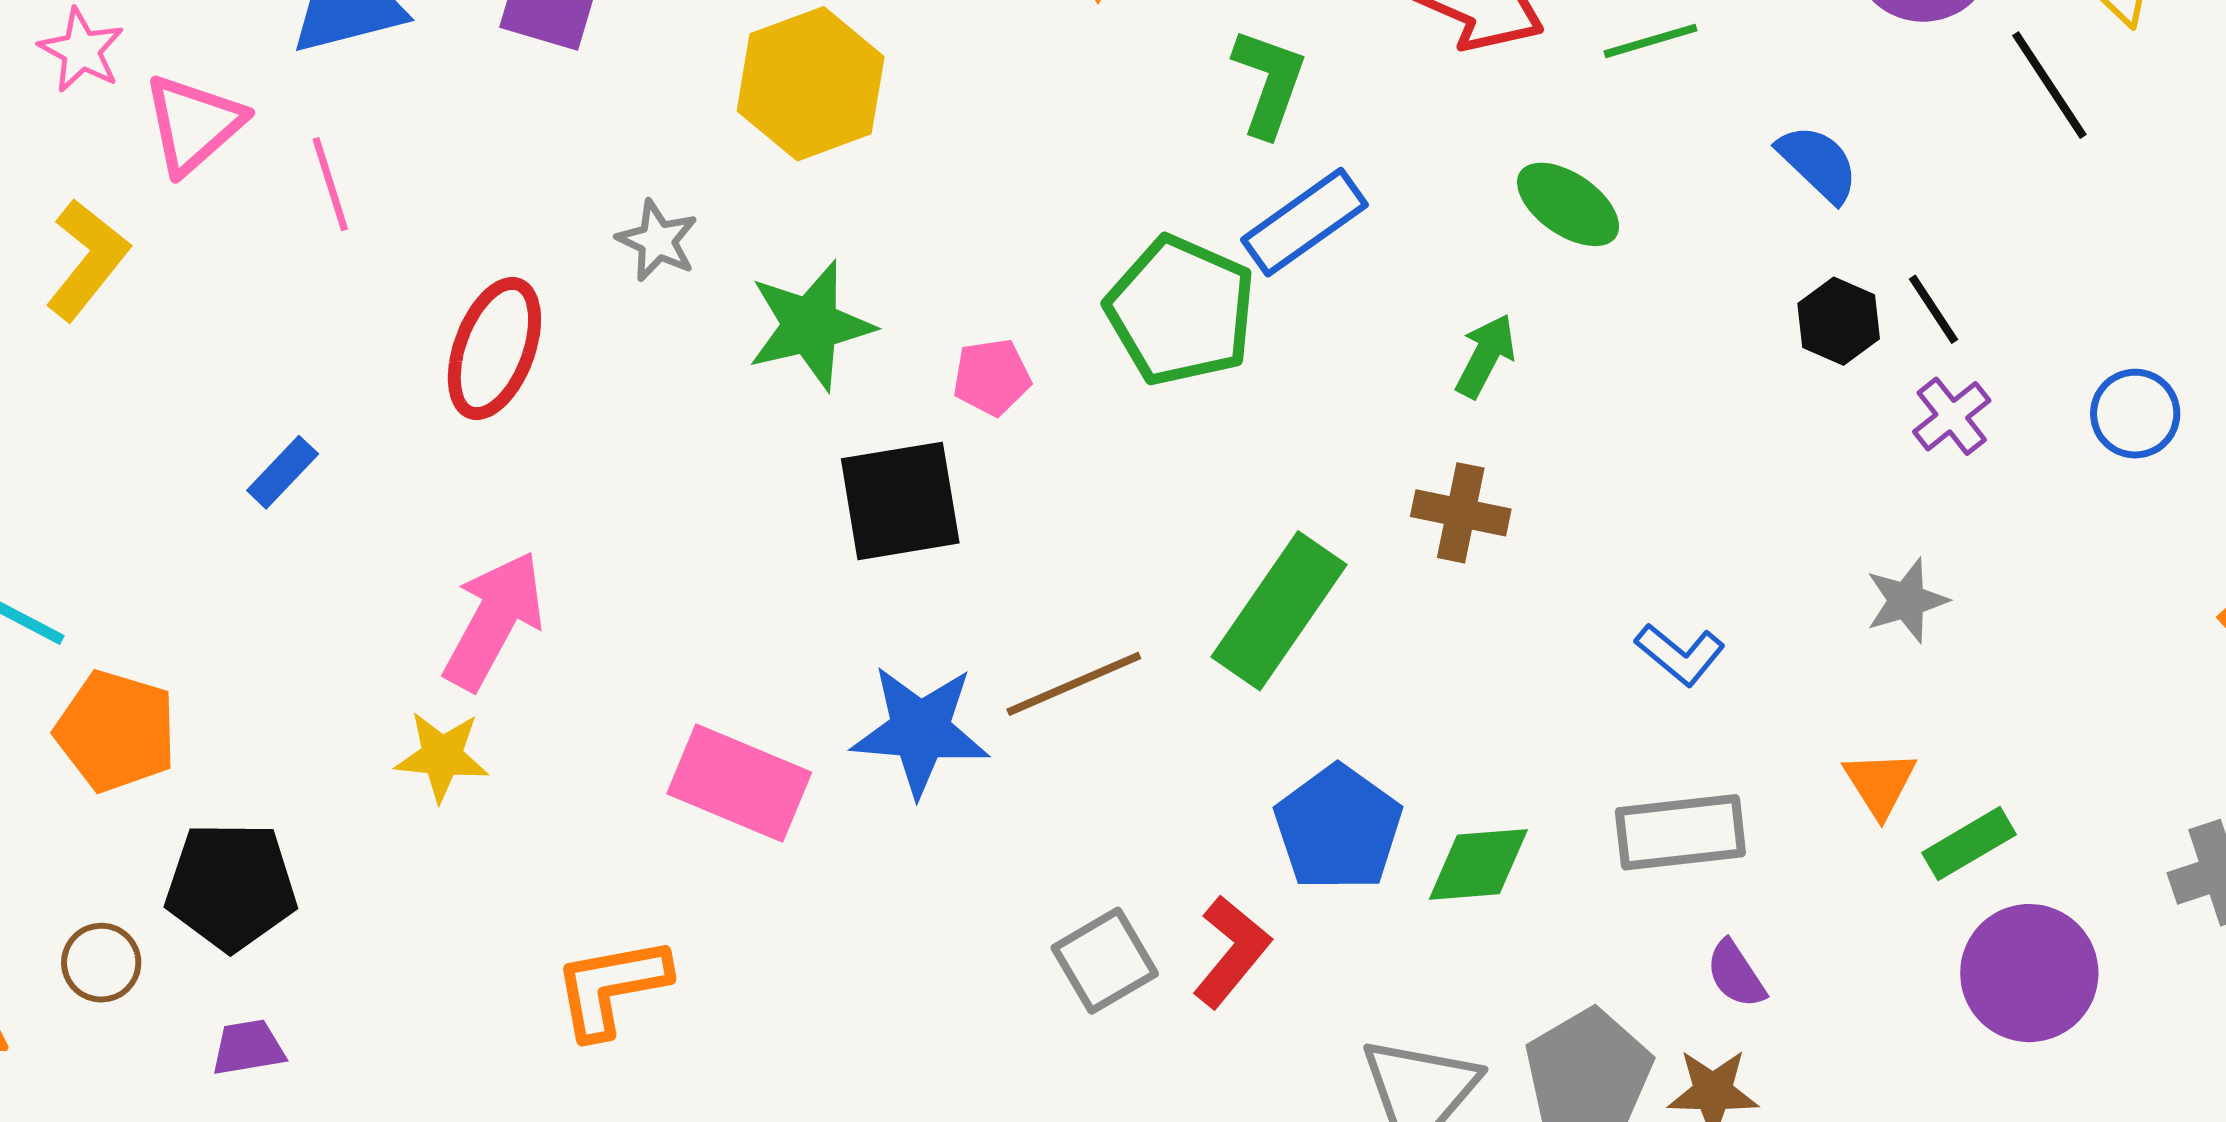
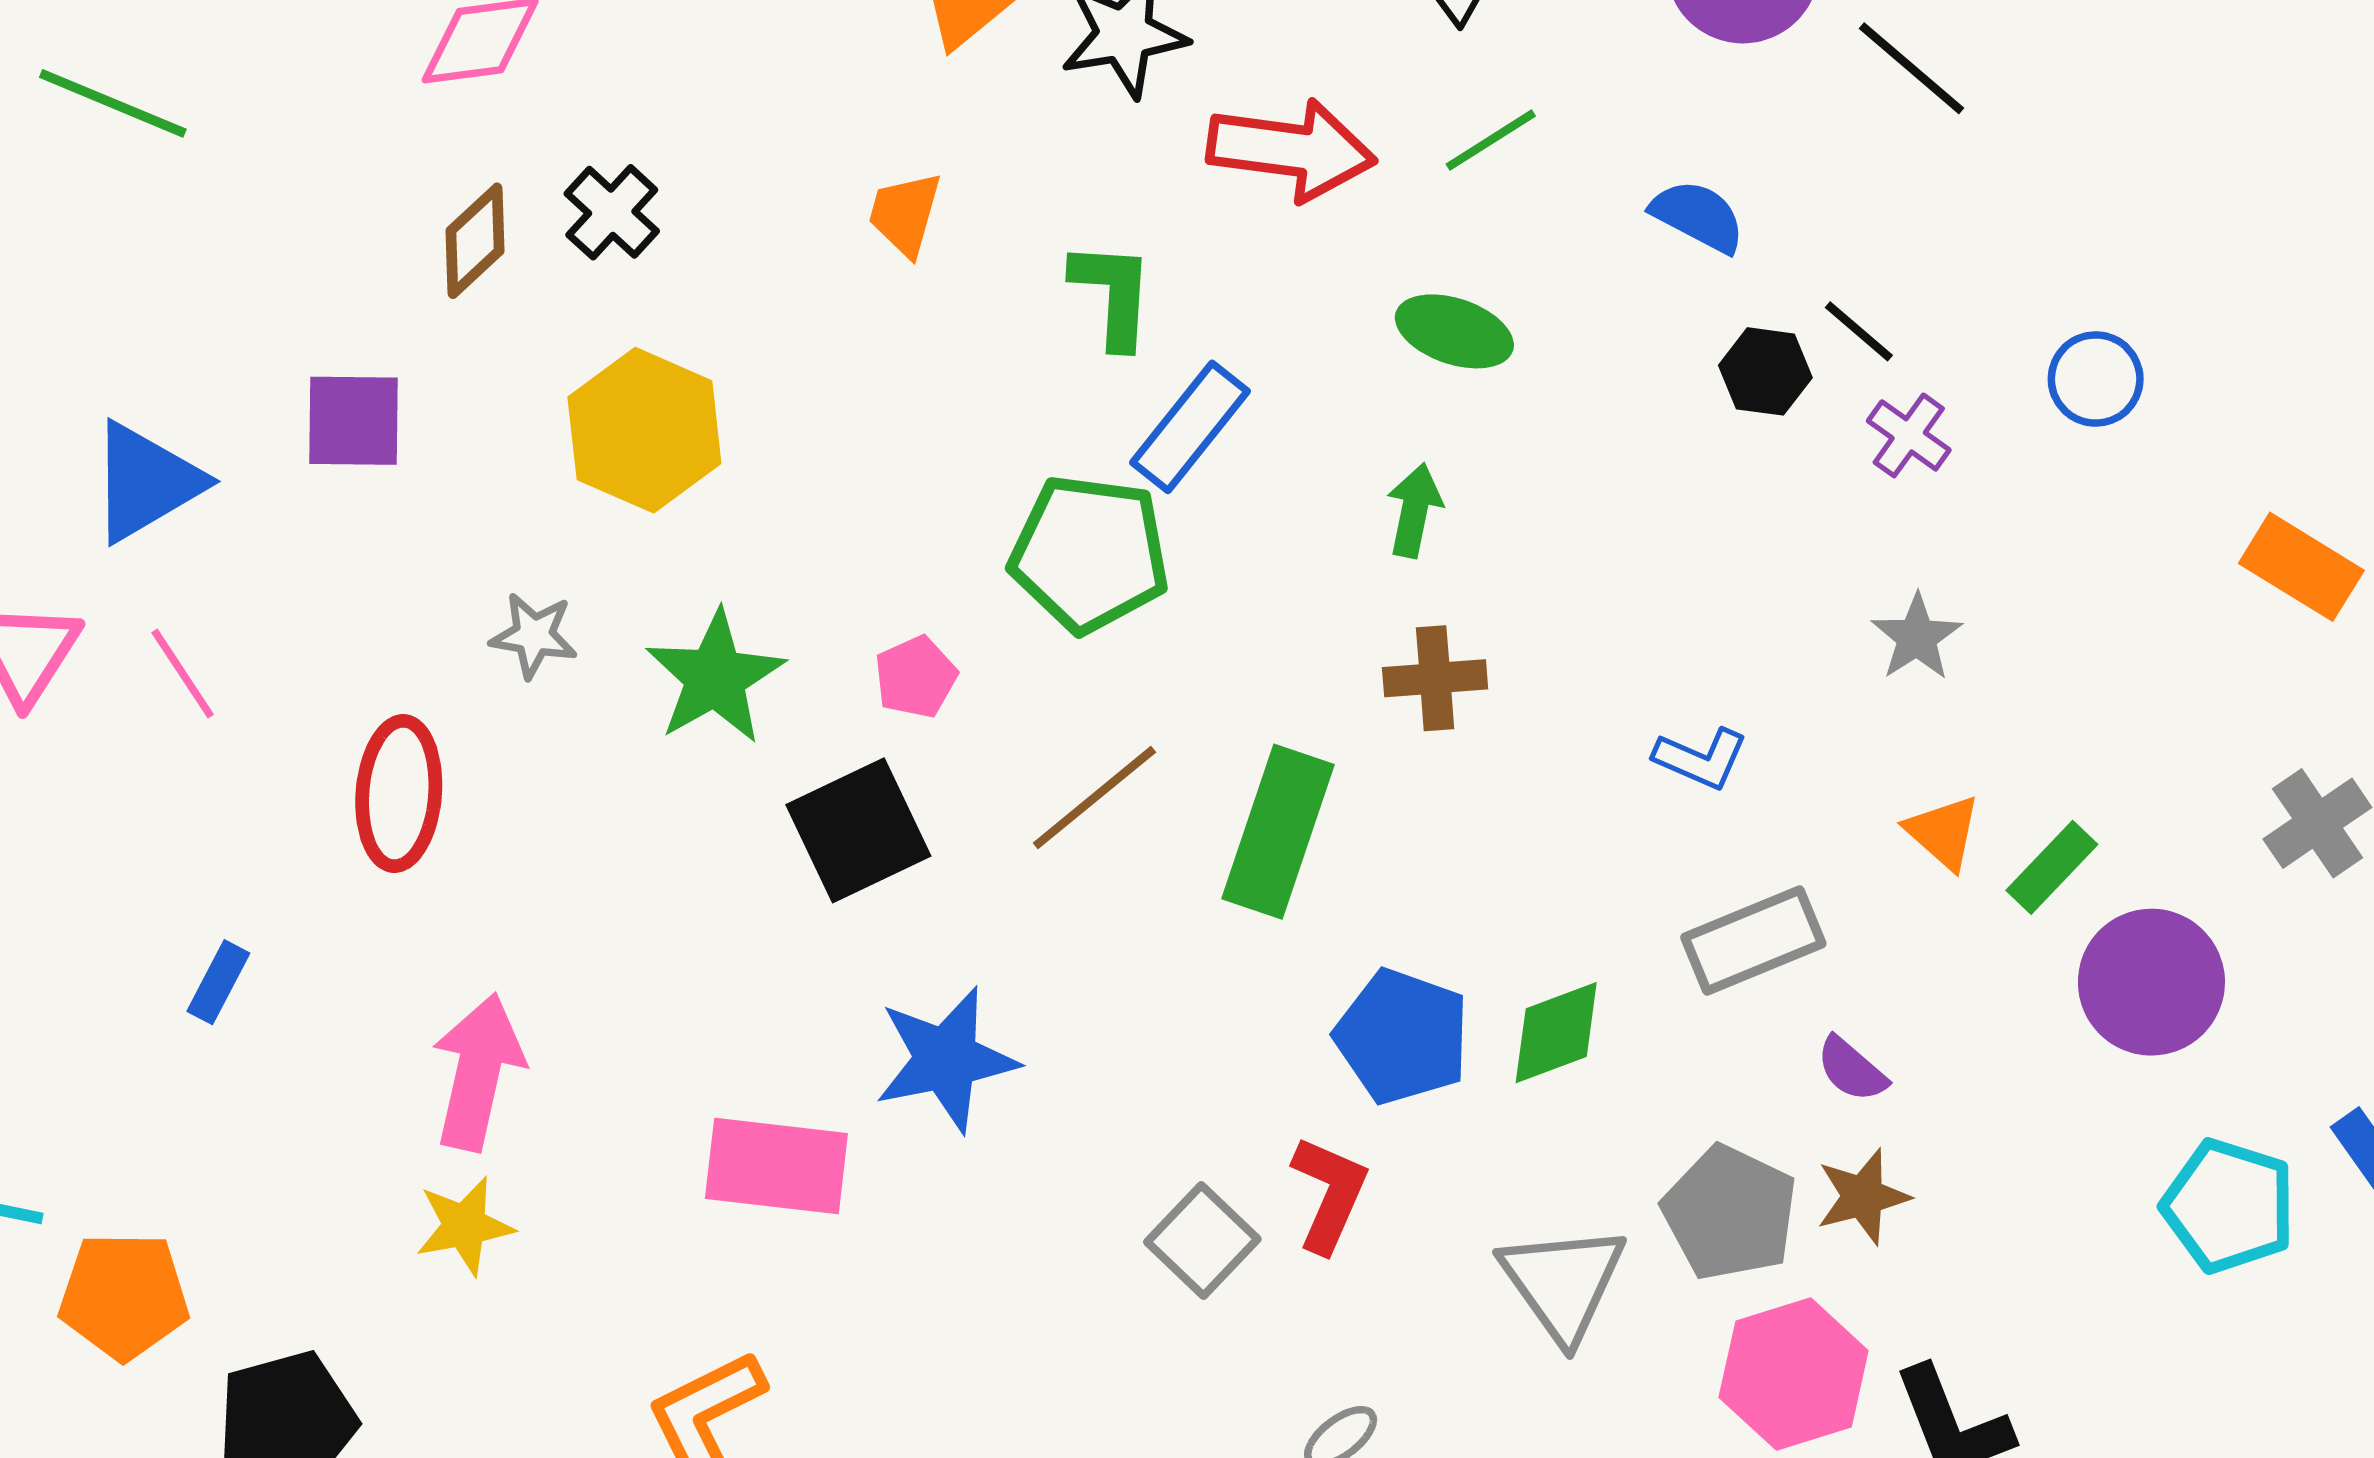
brown line: (1074, 684) -> (1094, 798), moved

